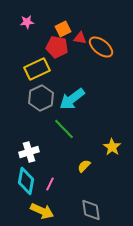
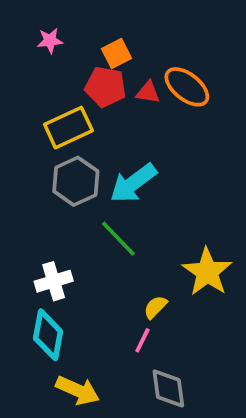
red triangle: (80, 38) -> (148, 92), moved
yellow star: (112, 147) -> (207, 272), size x1.5
pink line: (50, 184) -> (142, 340), moved

